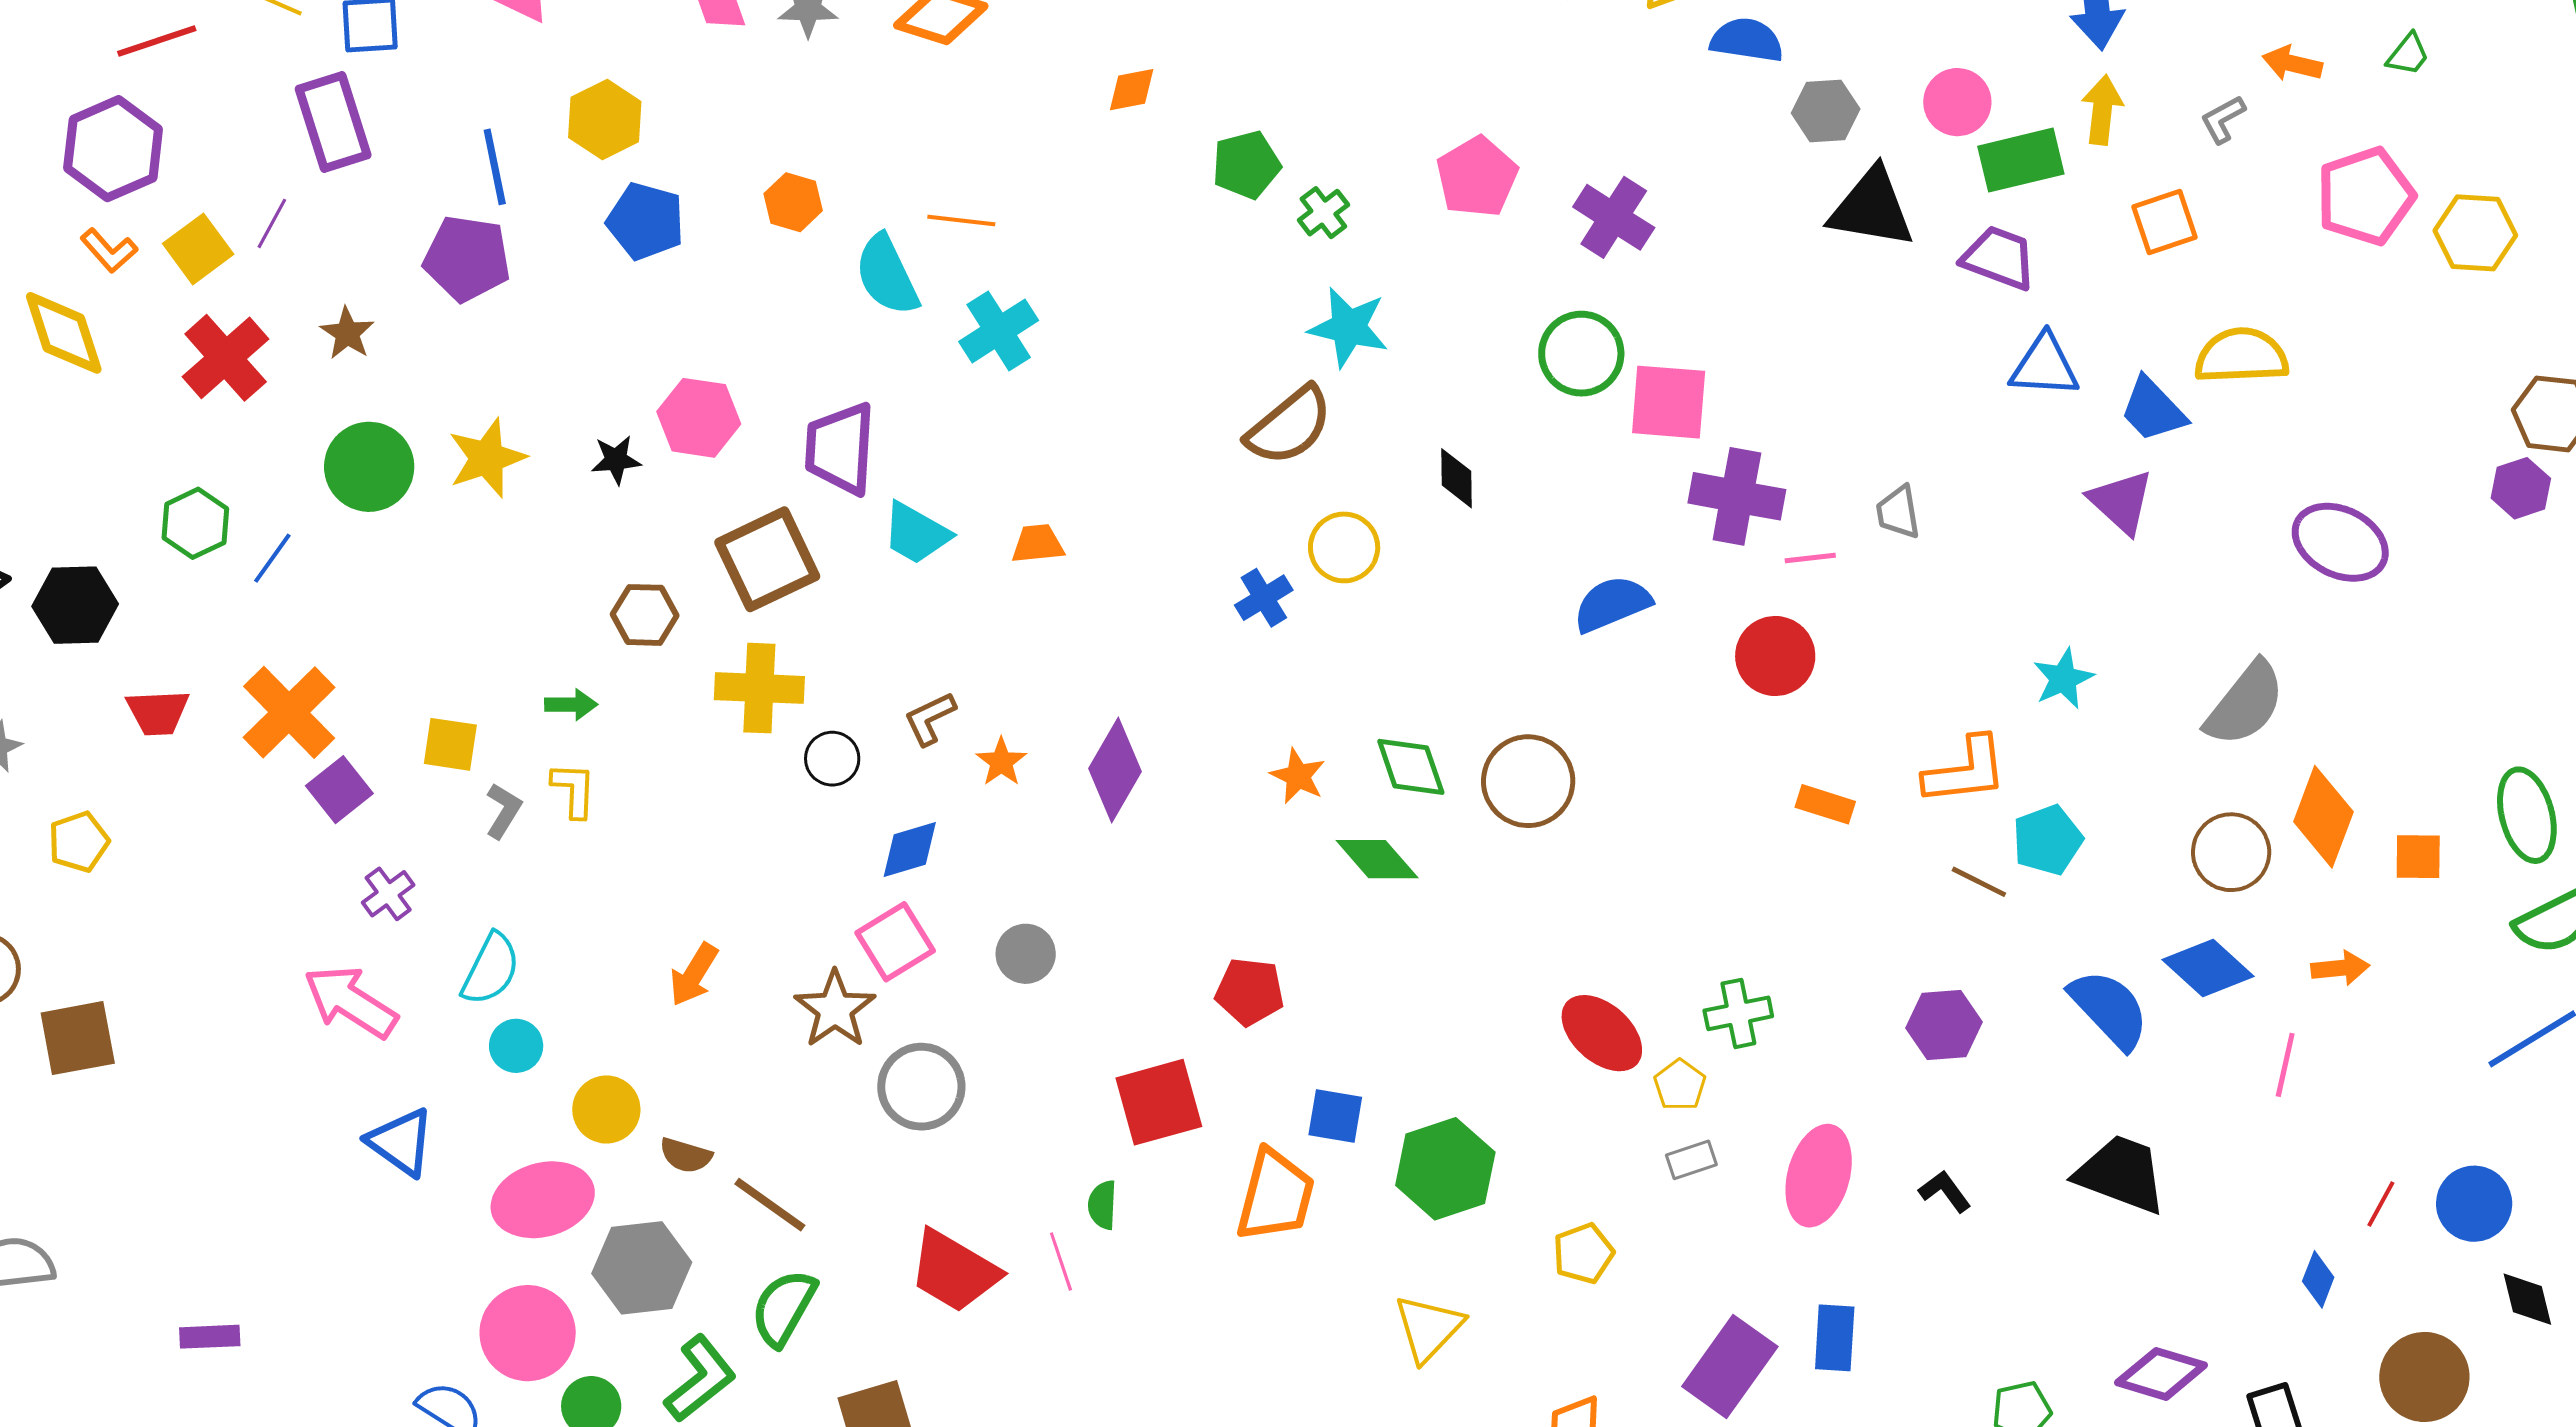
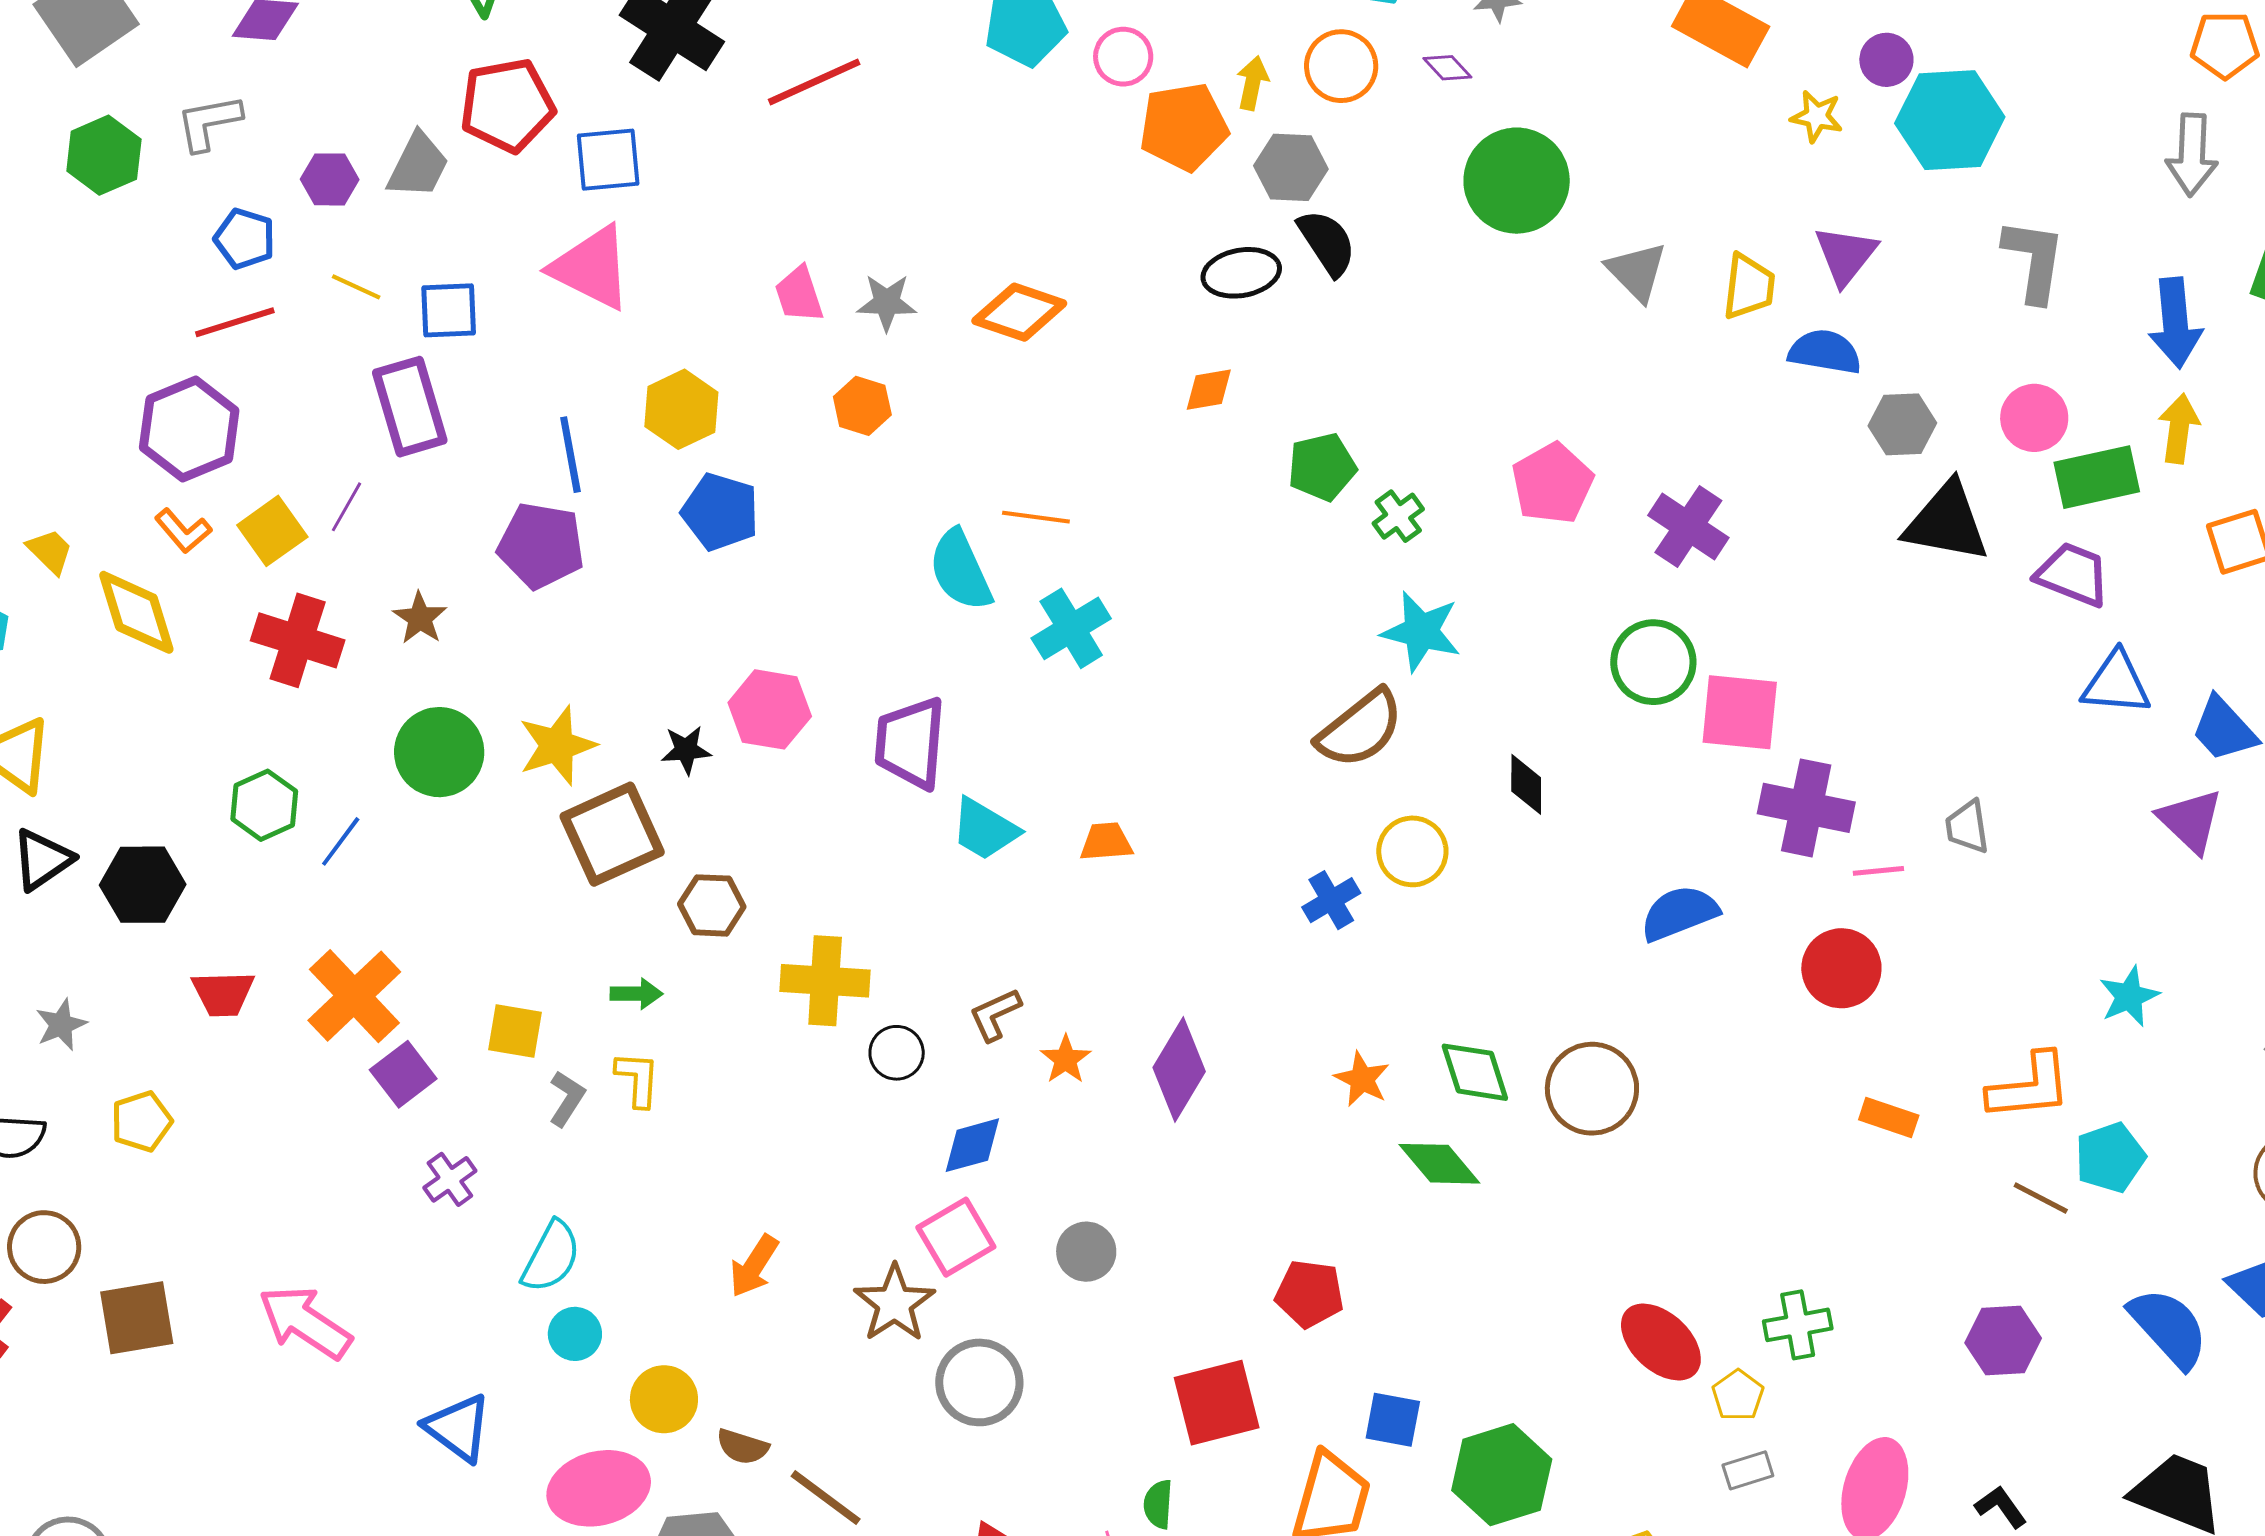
orange hexagon: (793, 202) -> (862, 406), moved
red cross: (226, 358) -> (298, 640), turned -32
brown square: (767, 559) -> (612, 834), moved
pink arrow: (350, 1002) -> (305, 1322), moved

